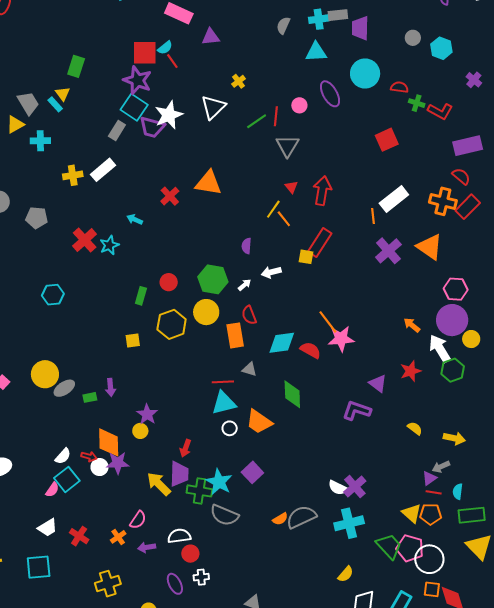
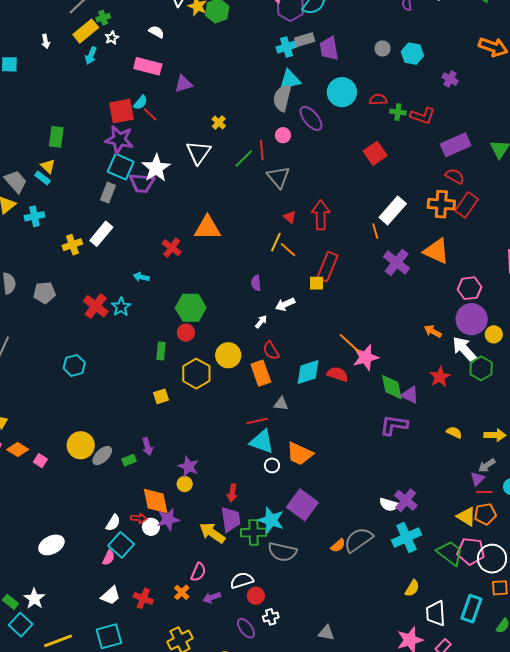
gray semicircle: (283, 25) -> (282, 98), moved, size x1.5
green hexagon: (213, 279) -> (191, 308), moved
green diamond: (292, 394) -> (392, 387), moved
cyan triangle: (224, 403) -> (262, 442), turned 44
purple square: (252, 472) -> (302, 505), size x1.4

